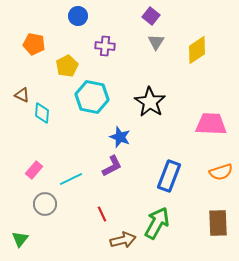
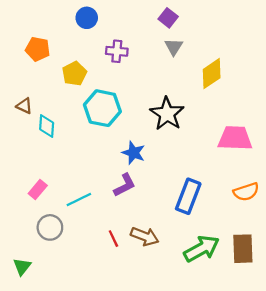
yellow diamond: (197, 50) -> (212, 74), moved
green arrow: (157, 223) -> (202, 249), moved, turned 32
brown arrow: (123, 240) -> (145, 236), moved, turned 35

